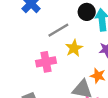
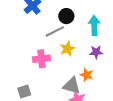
black circle: (87, 12) -> (66, 16), moved

